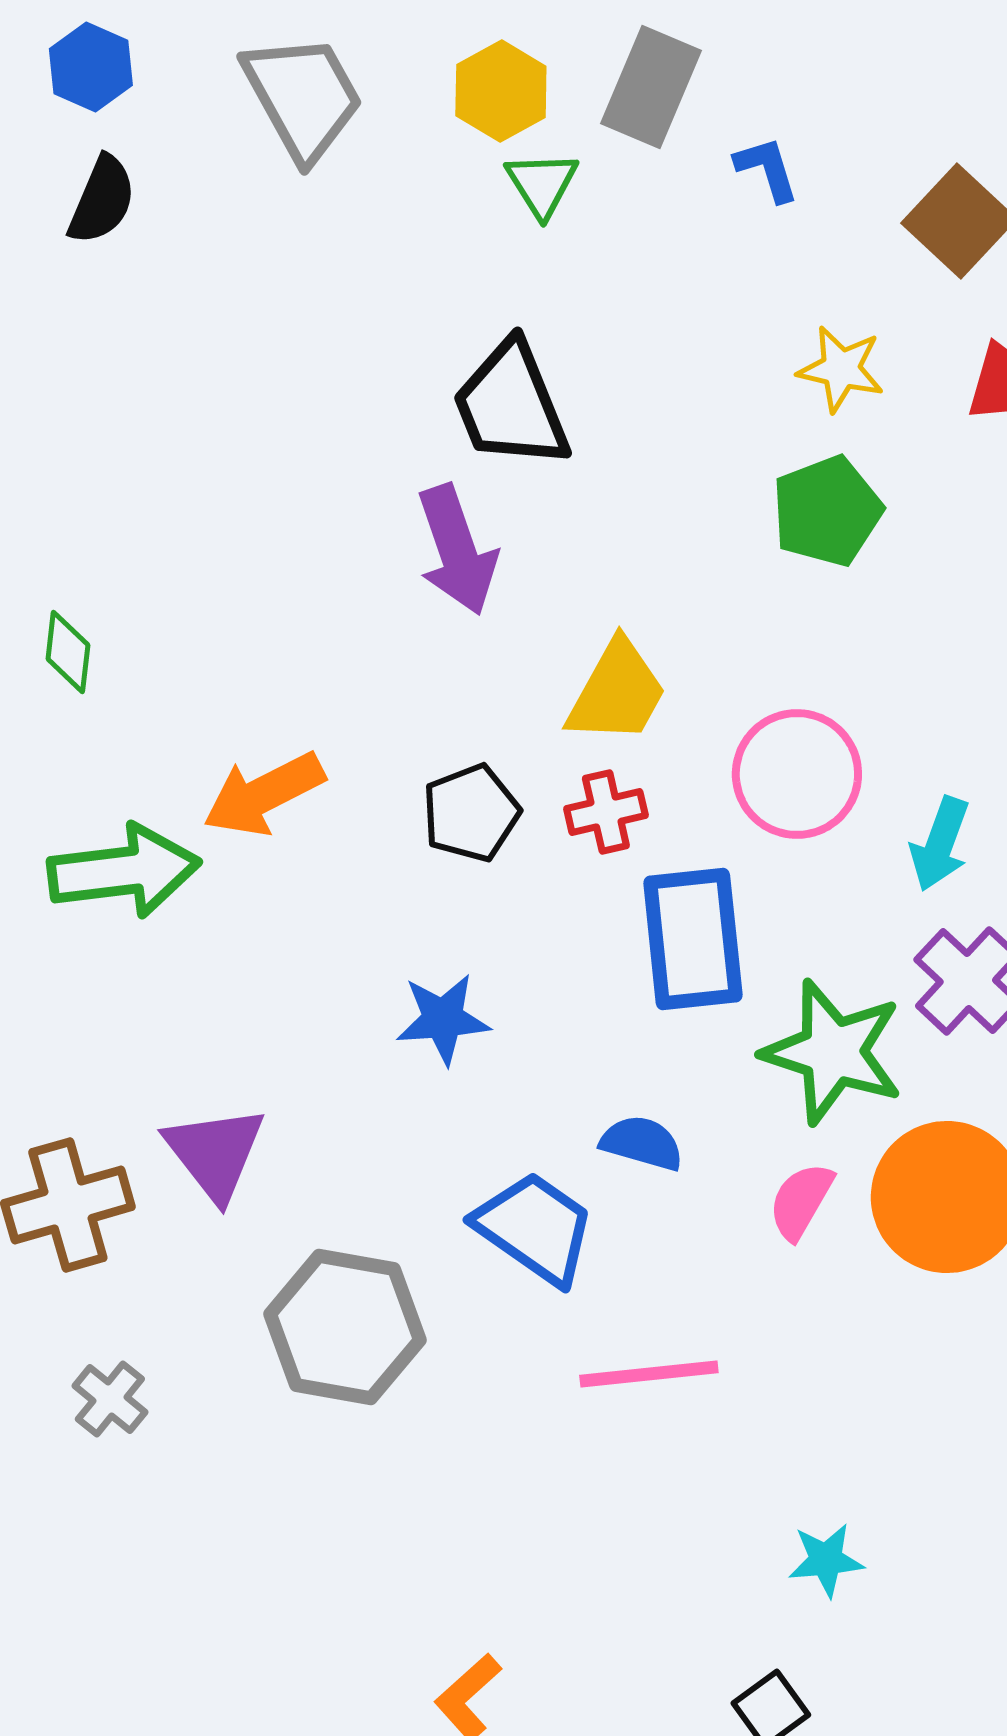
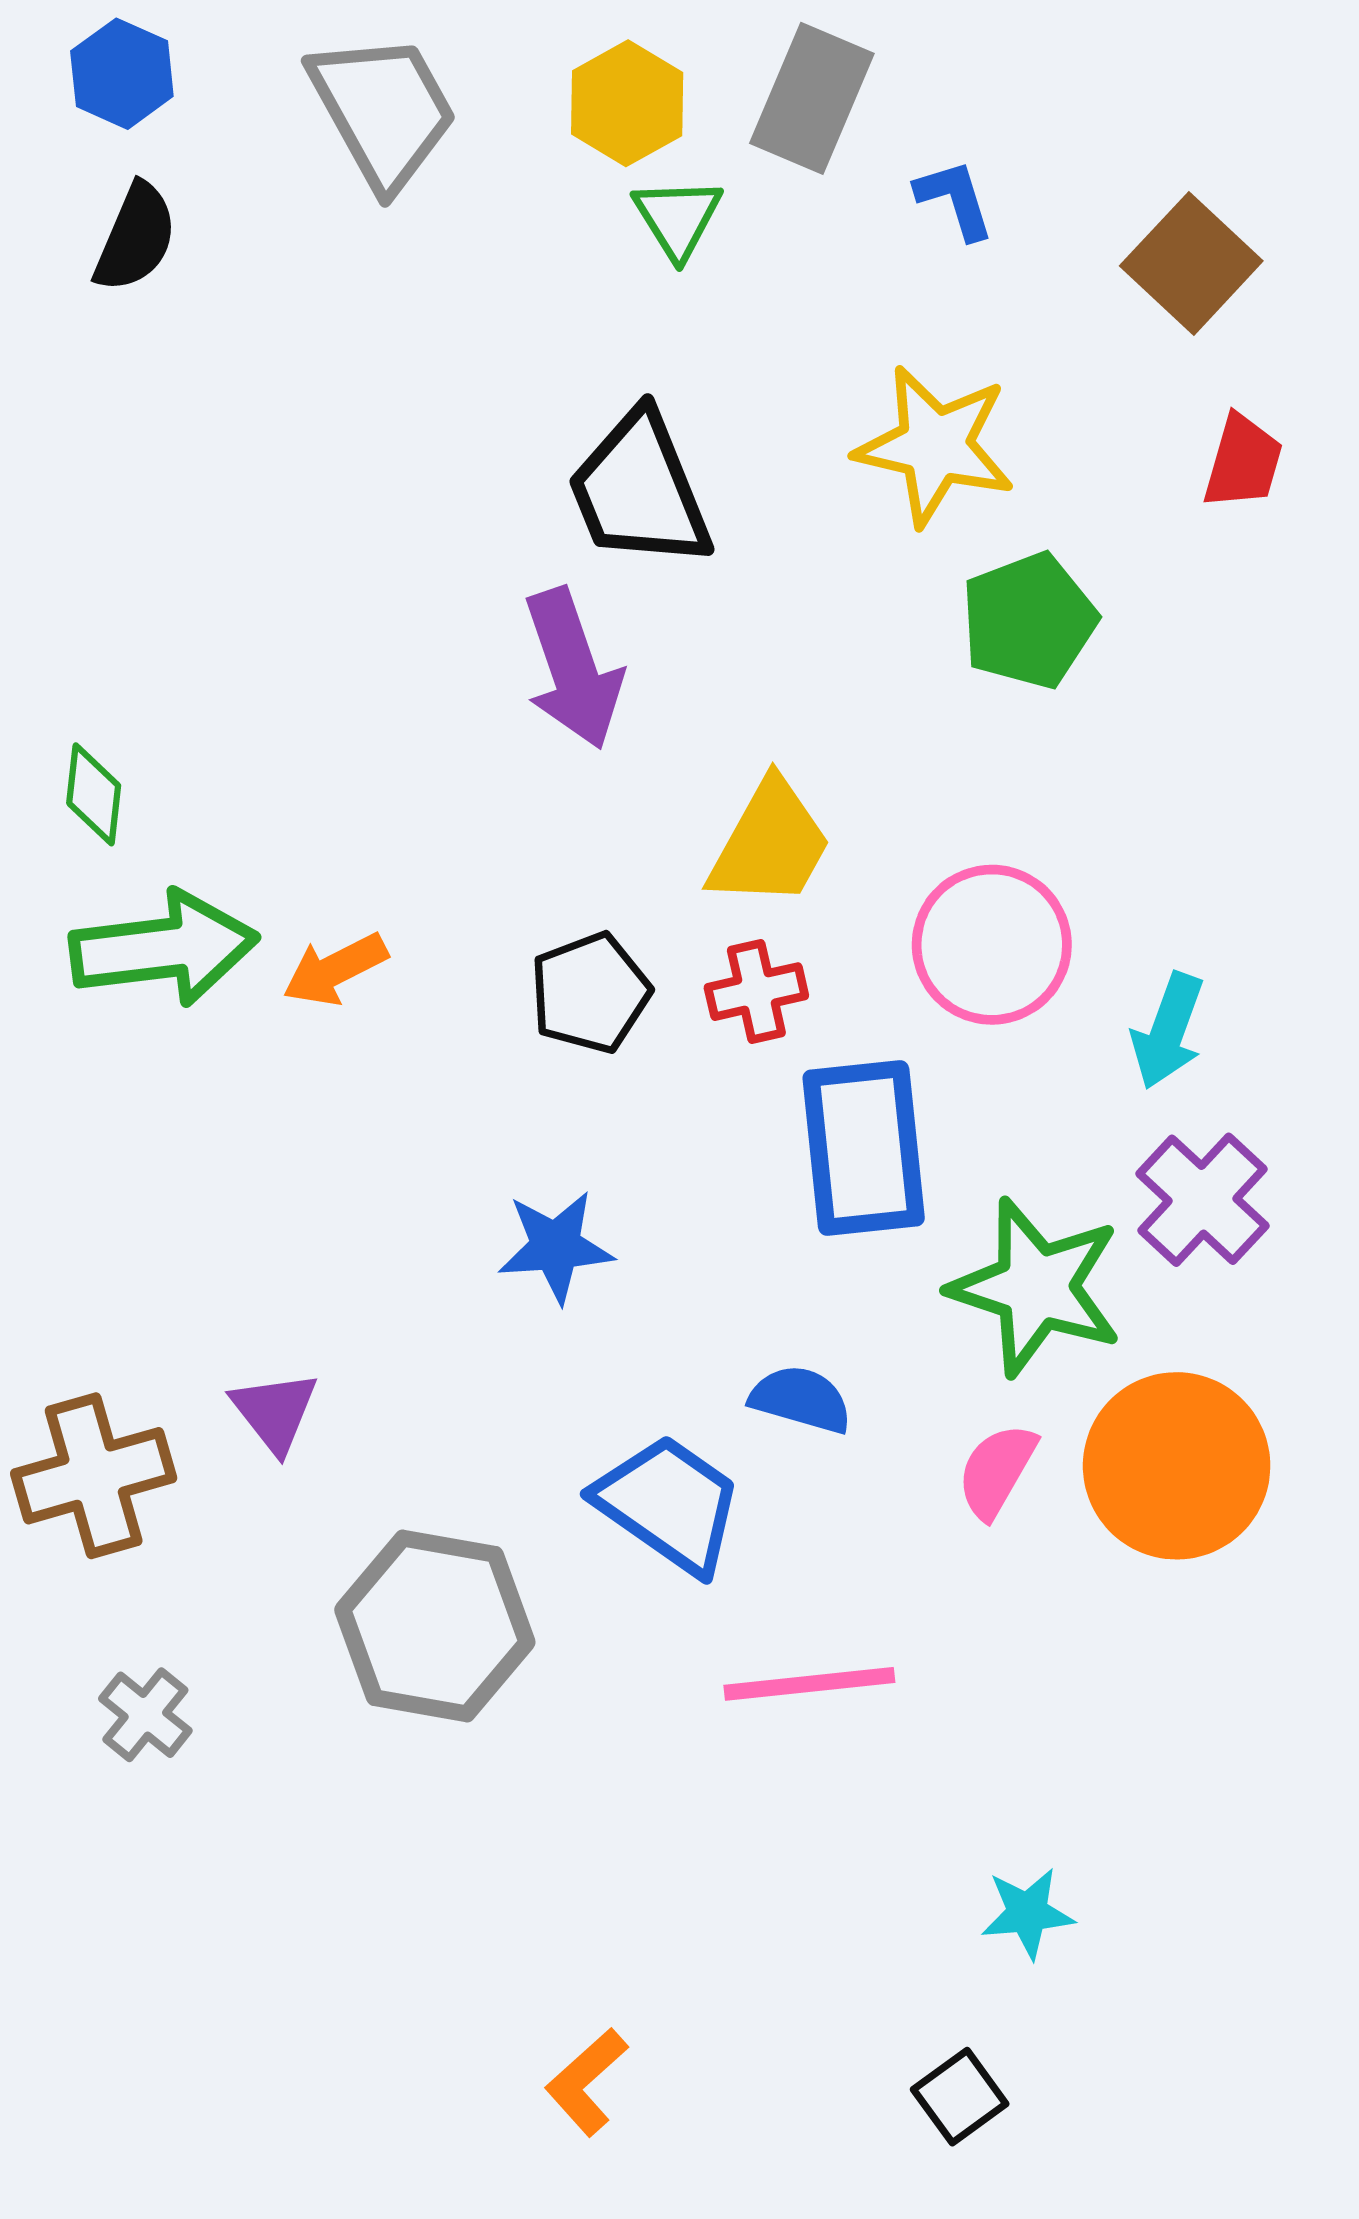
yellow star: (841, 369) -> (935, 446), moved, size x1.5
orange arrow: (264, 794) -> (335, 969), size x0.7
green arrow: (124, 871) -> (164, 948), moved
purple triangle: (215, 1153) -> (275, 1412), size x0.7

